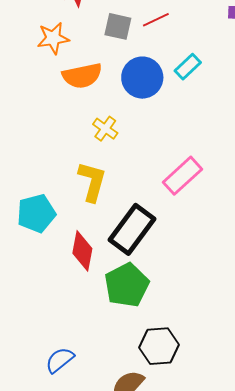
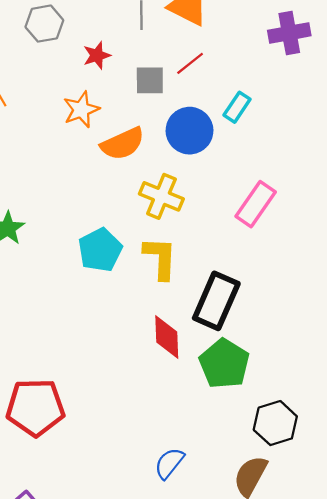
yellow cross: (105, 129) -> (161, 196), size x1.5
pink rectangle: (182, 176) -> (256, 204), moved
cyan pentagon: (36, 213) -> (100, 250), moved

